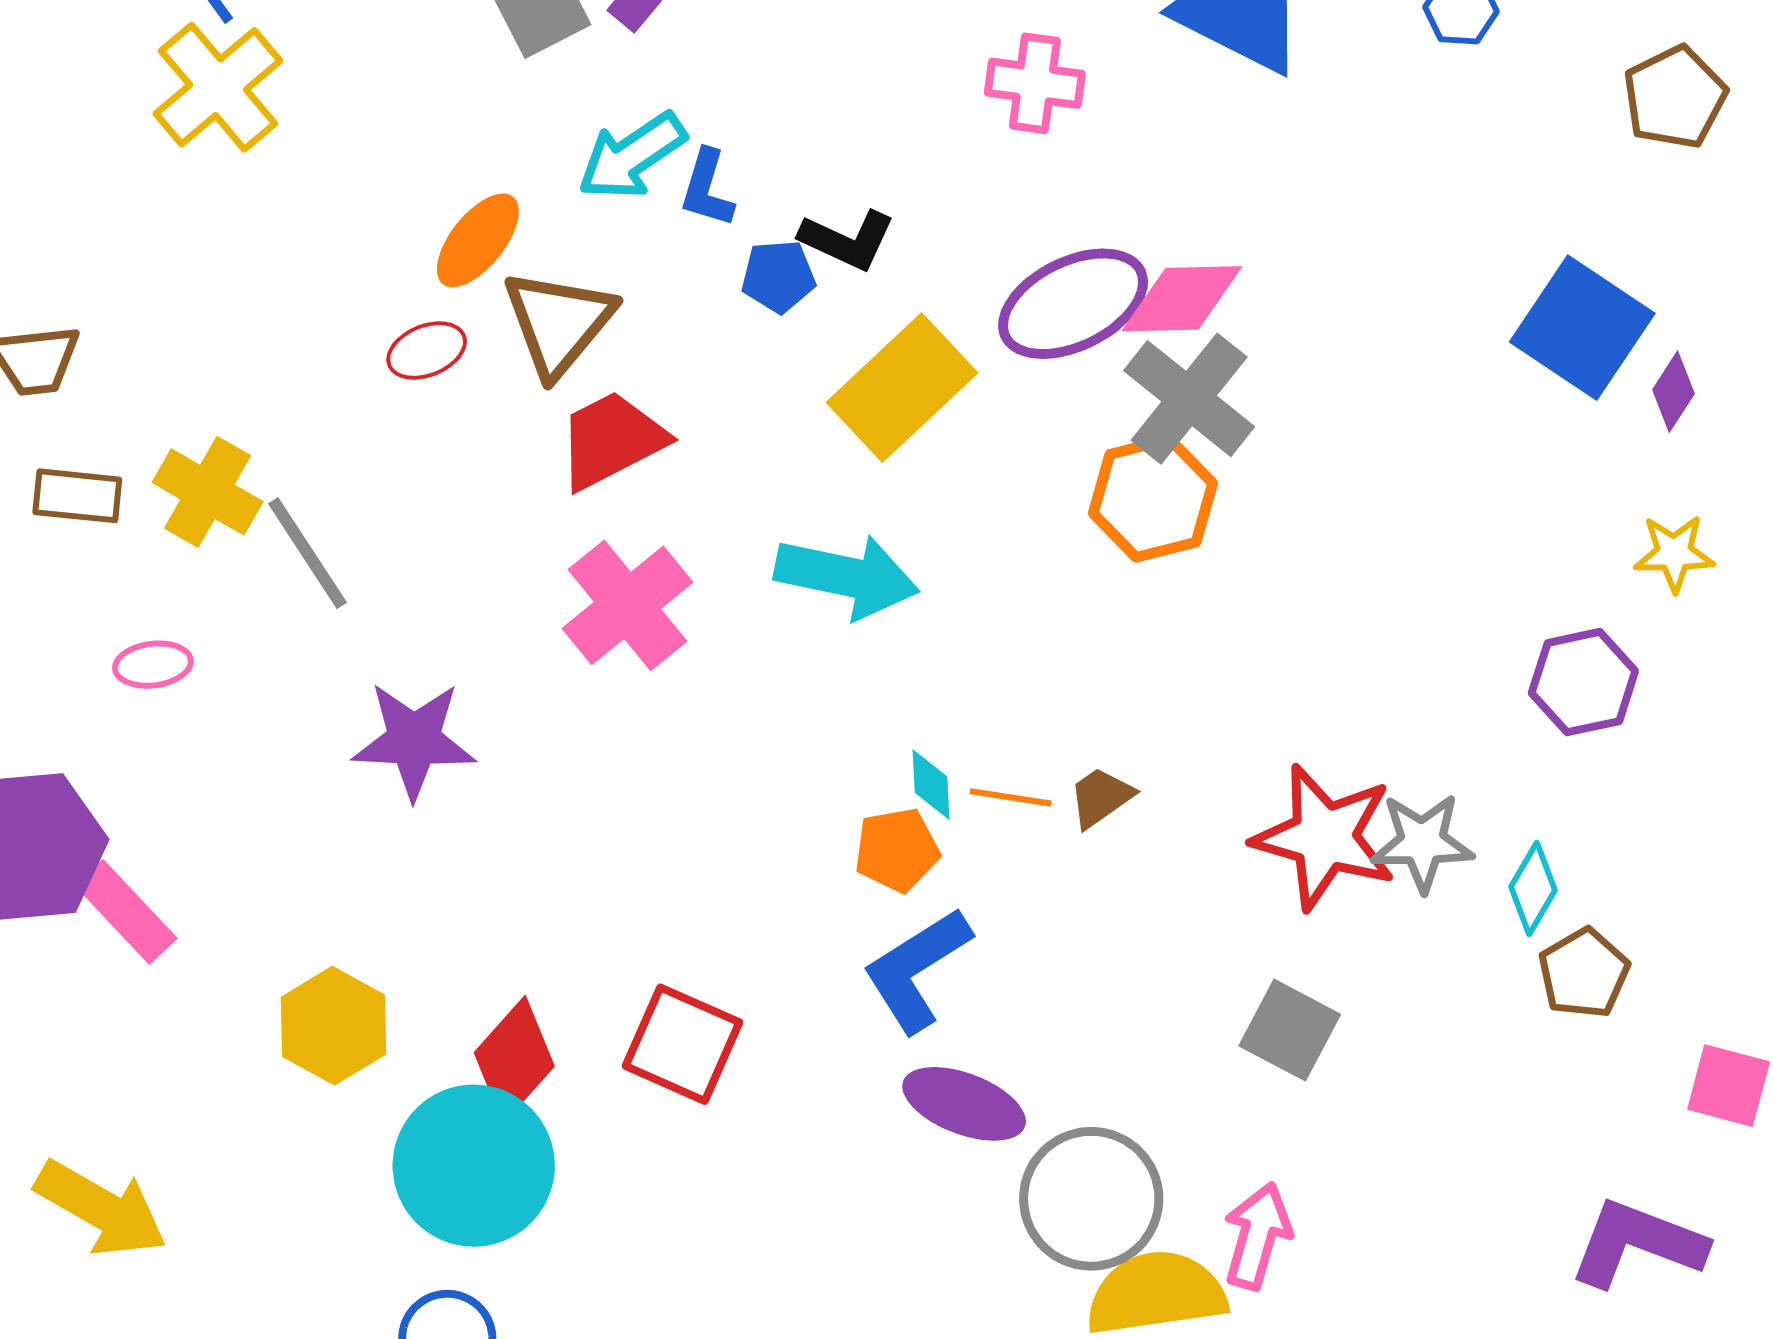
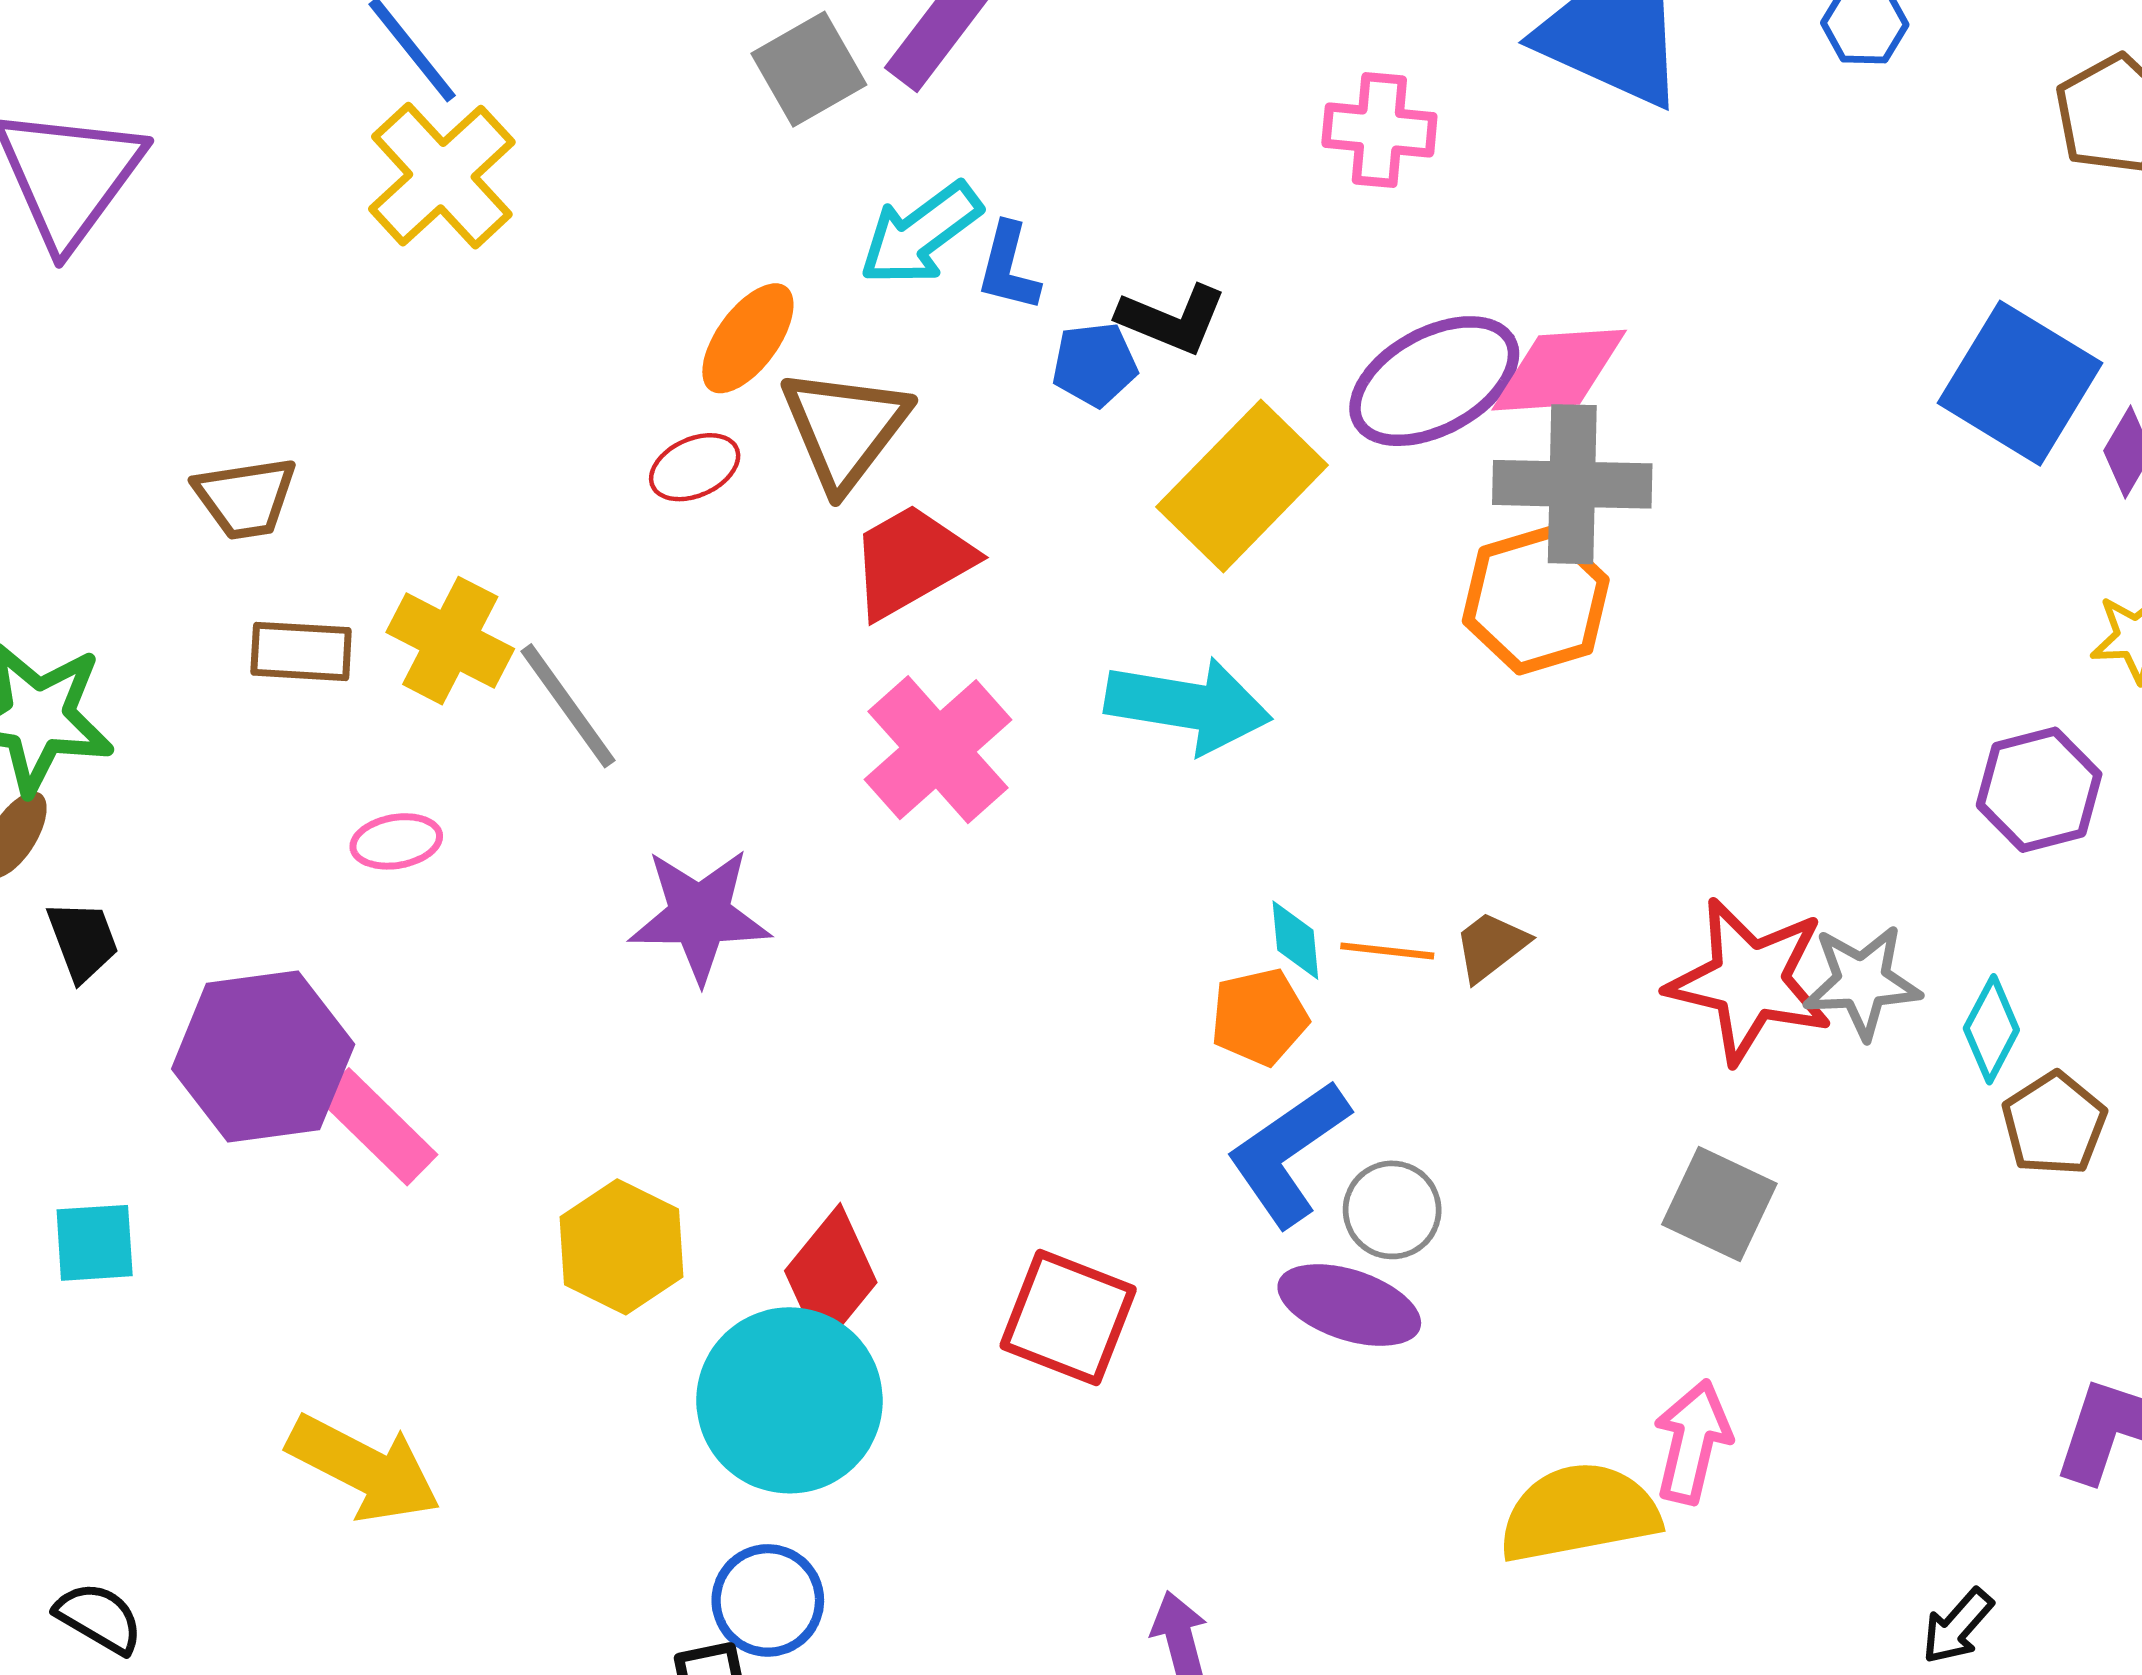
gray cross: (1189, 399) -> (1572, 484), turned -35
red square: (683, 1044) -> (1068, 1318), moved
gray circle: (1091, 1199) -> (1392, 1210), moved, size x0.6

